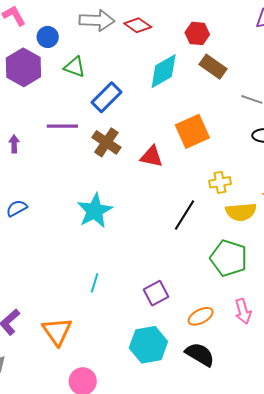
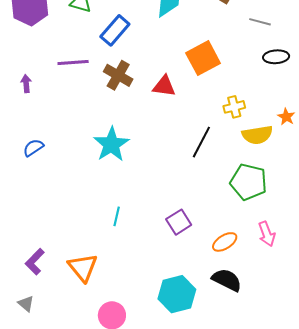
cyan hexagon: (148, 345) -> (177, 294), moved

